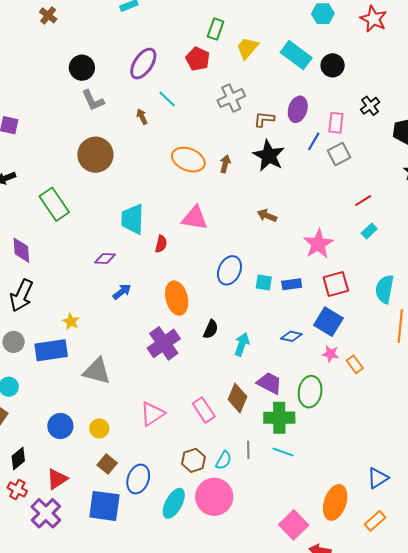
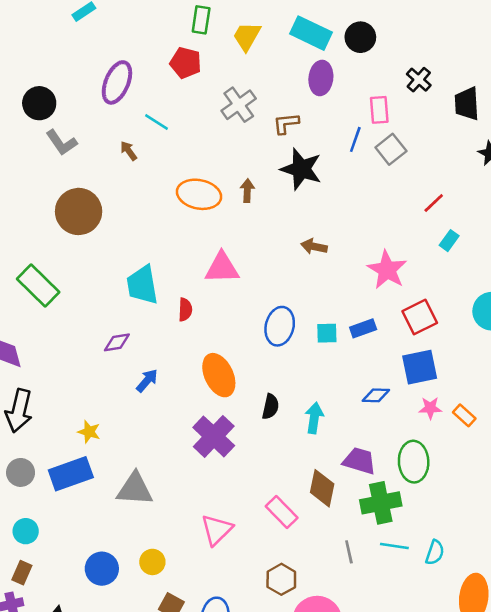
purple ellipse: (298, 109) -> (321, 78), moved
blue square: (328, 322) -> (420, 367), turned -32
cyan semicircle: (224, 460) -> (435, 552), moved

